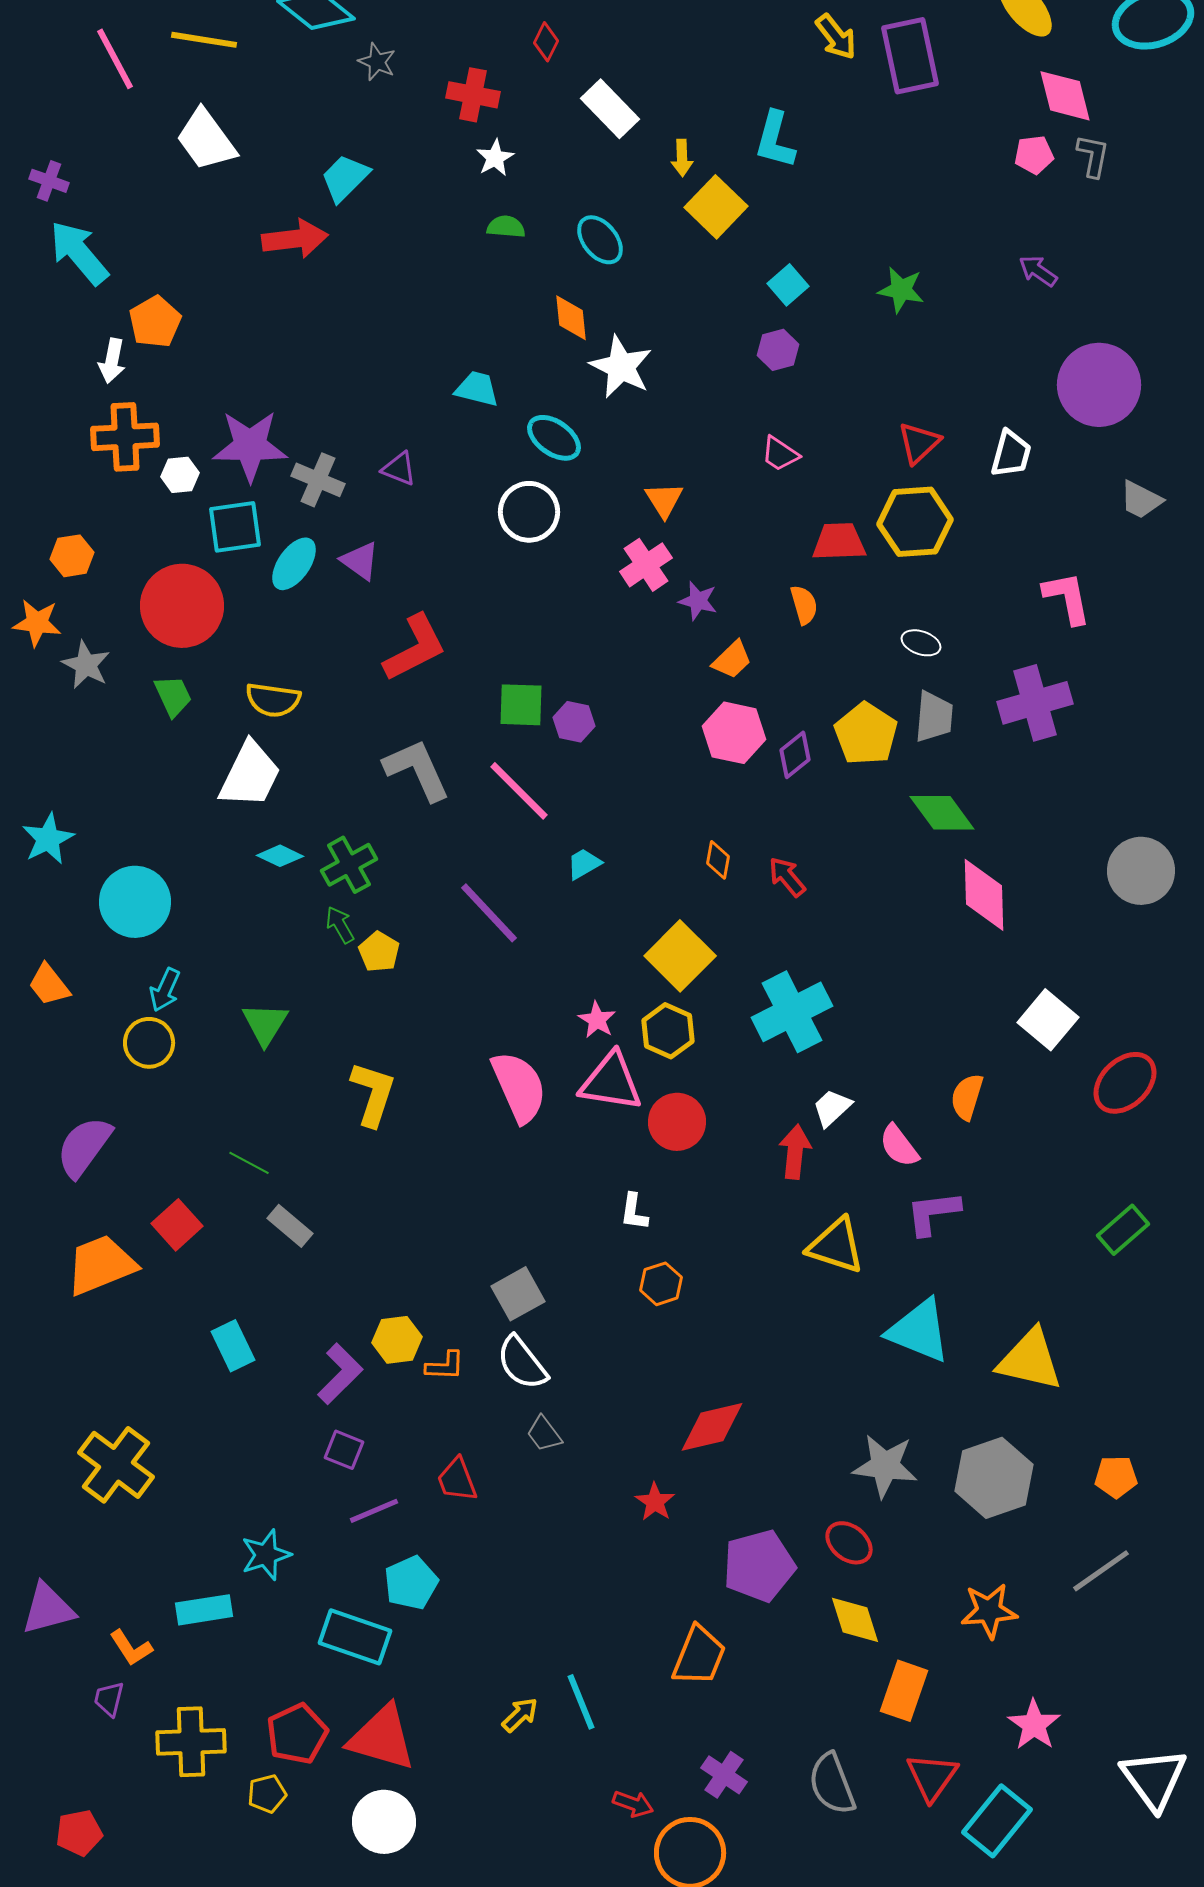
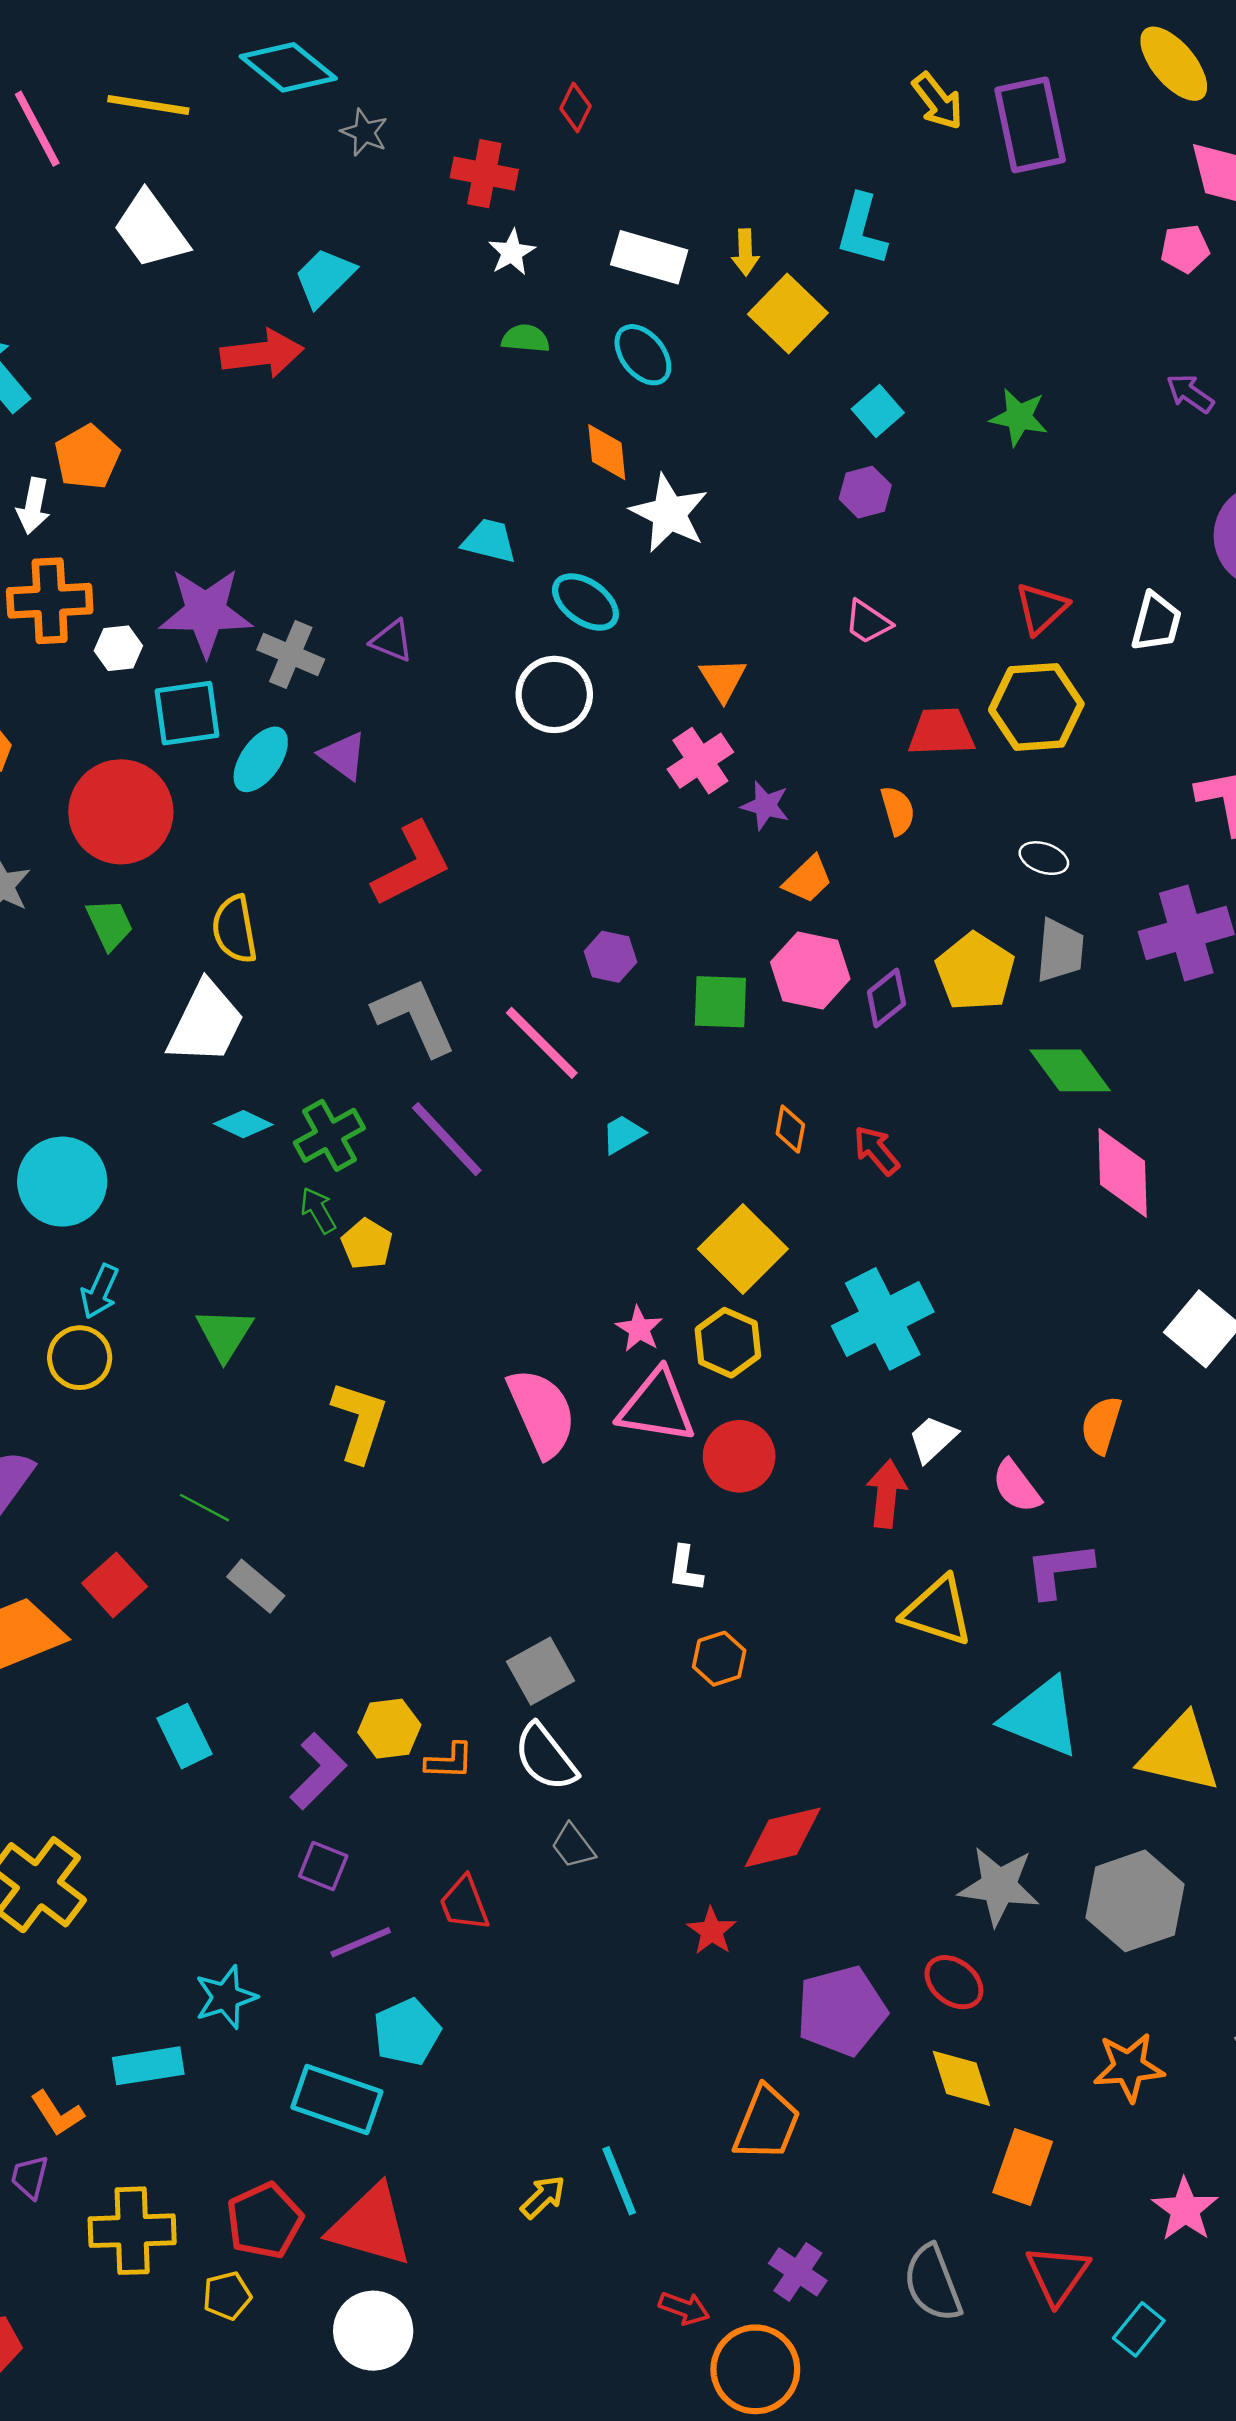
white rectangle: (610, 109) -> (649, 257), moved, turned -30
yellow semicircle: (273, 700) -> (235, 929), turned 72
green square: (521, 705) -> (720, 1002), moved
purple line: (489, 913) -> (447, 1139), moved
cyan rectangle: (997, 1821) -> (1139, 2329), size x0.6

